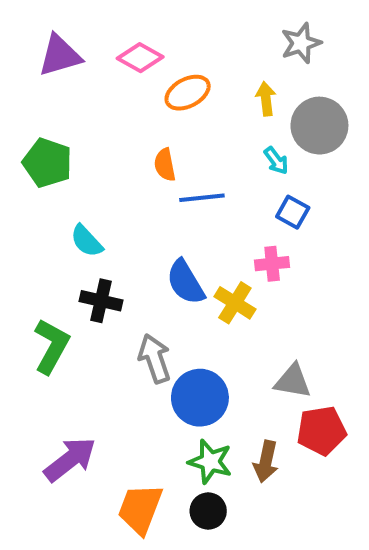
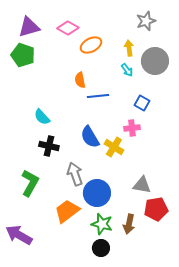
cyan arrow: (276, 161) -> (127, 70), moved
green pentagon: (47, 163) -> (23, 55), moved
green L-shape: (52, 346) -> (30, 183), moved
purple arrow: (70, 459) -> (19, 235), moved, turned -112
orange trapezoid: (140, 509) -> (67, 211), moved, turned 32

